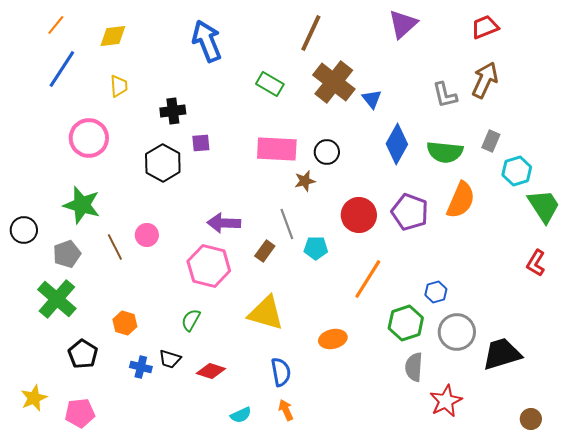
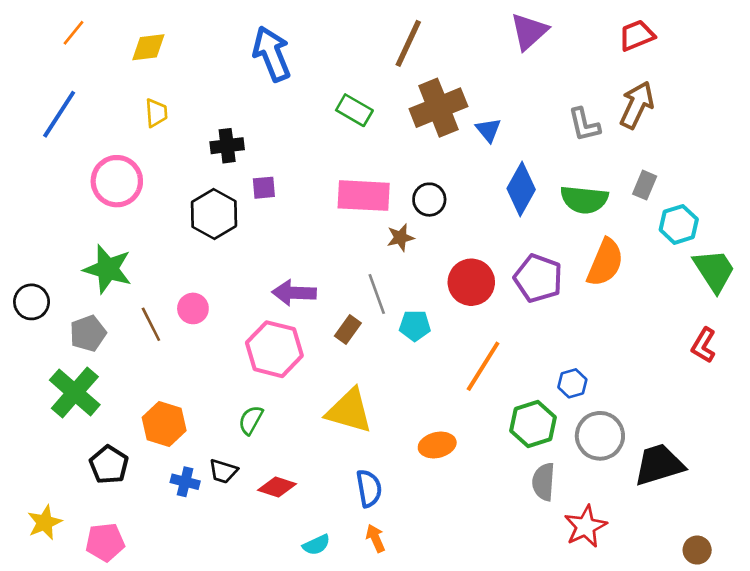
blue line: (62, 69) -> (59, 114), moved
brown cross: (334, 82) -> (438, 108), turned 30
orange hexagon: (125, 323) -> (164, 424), size x1.4

